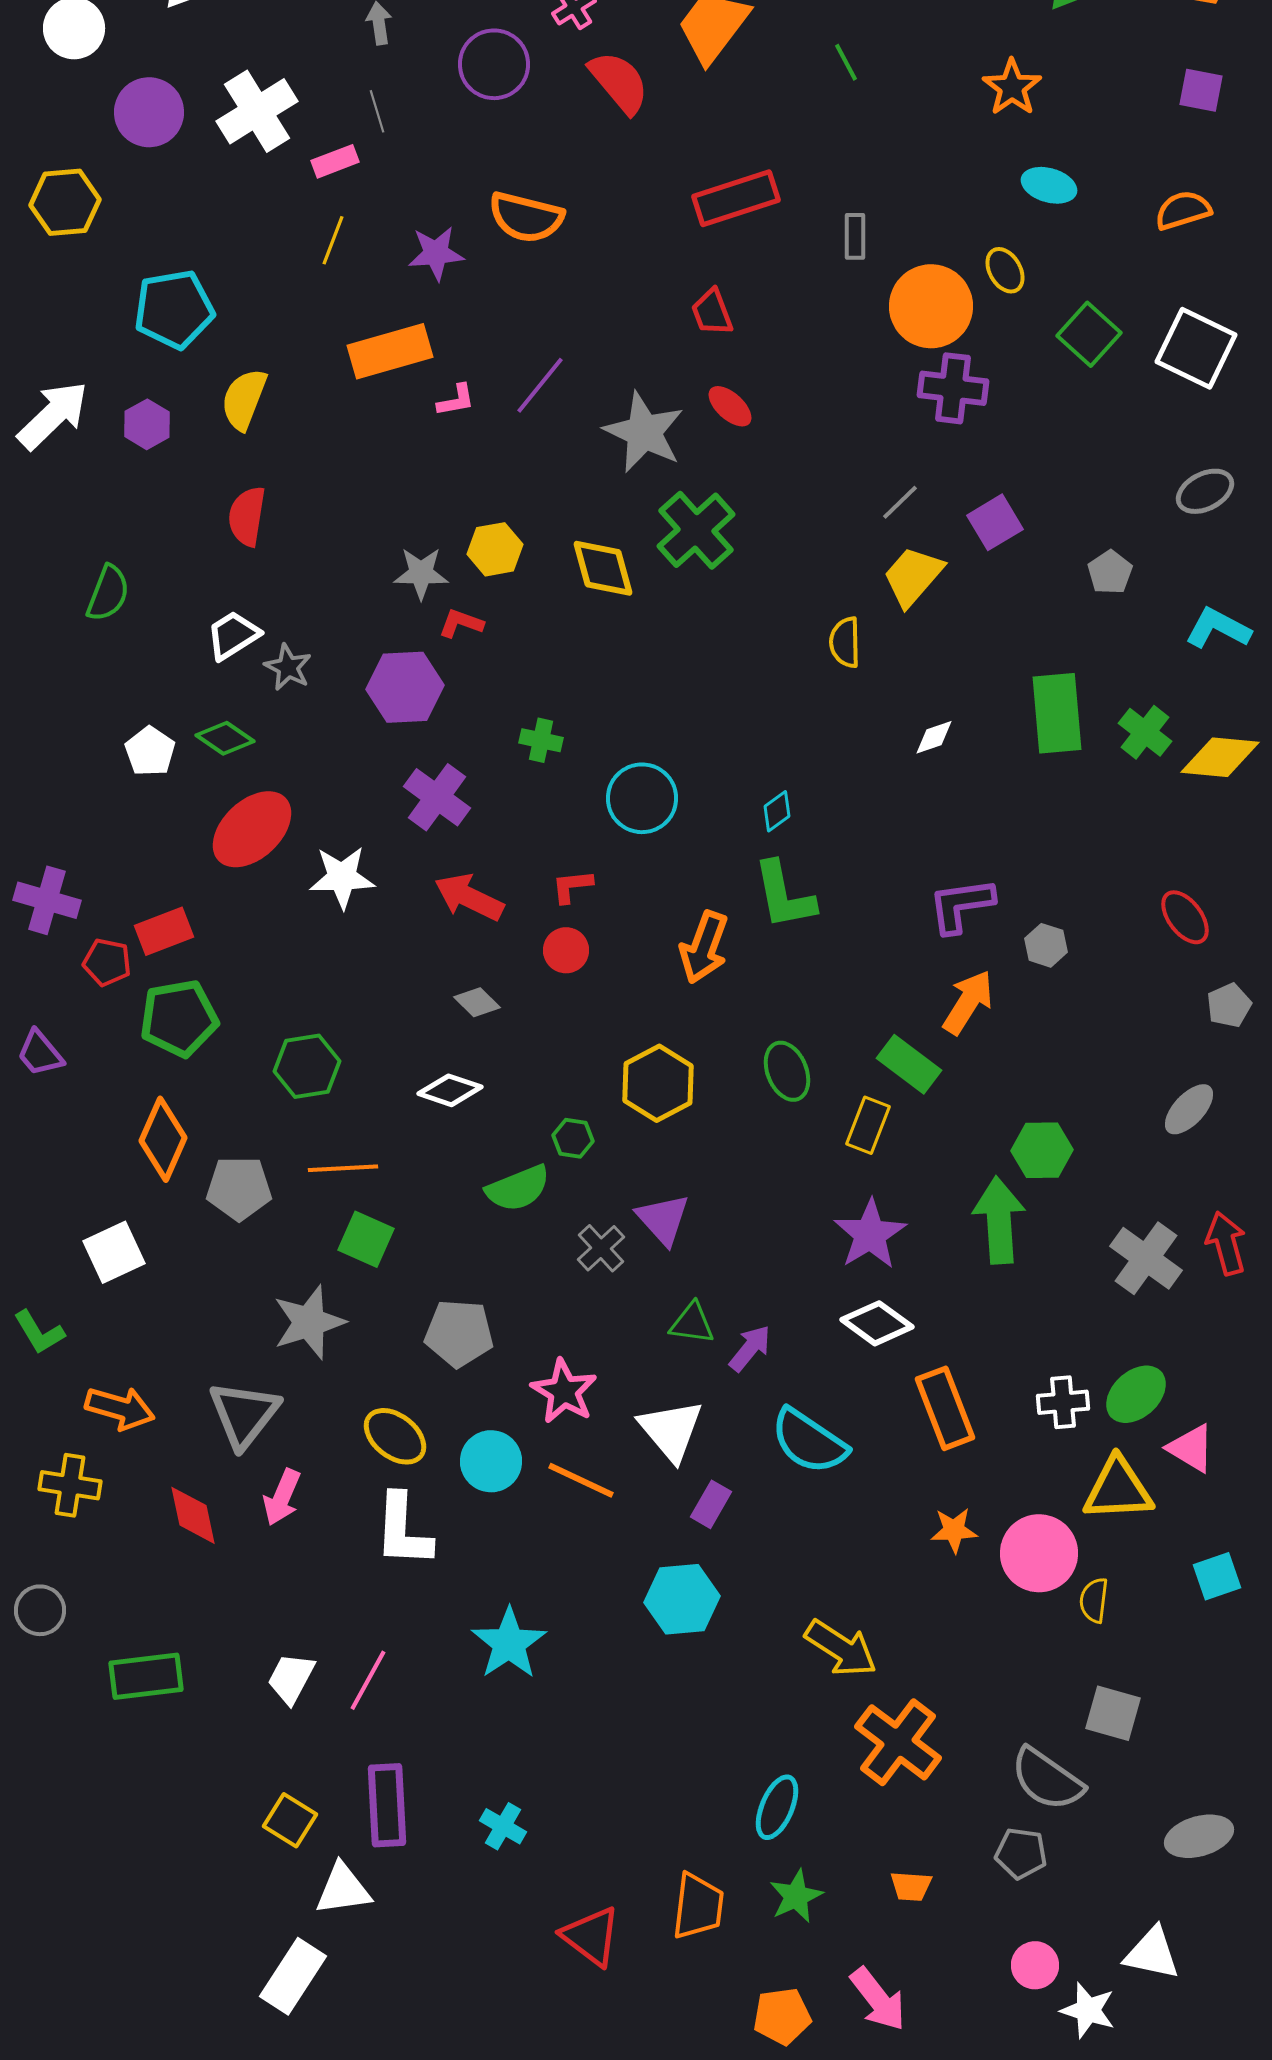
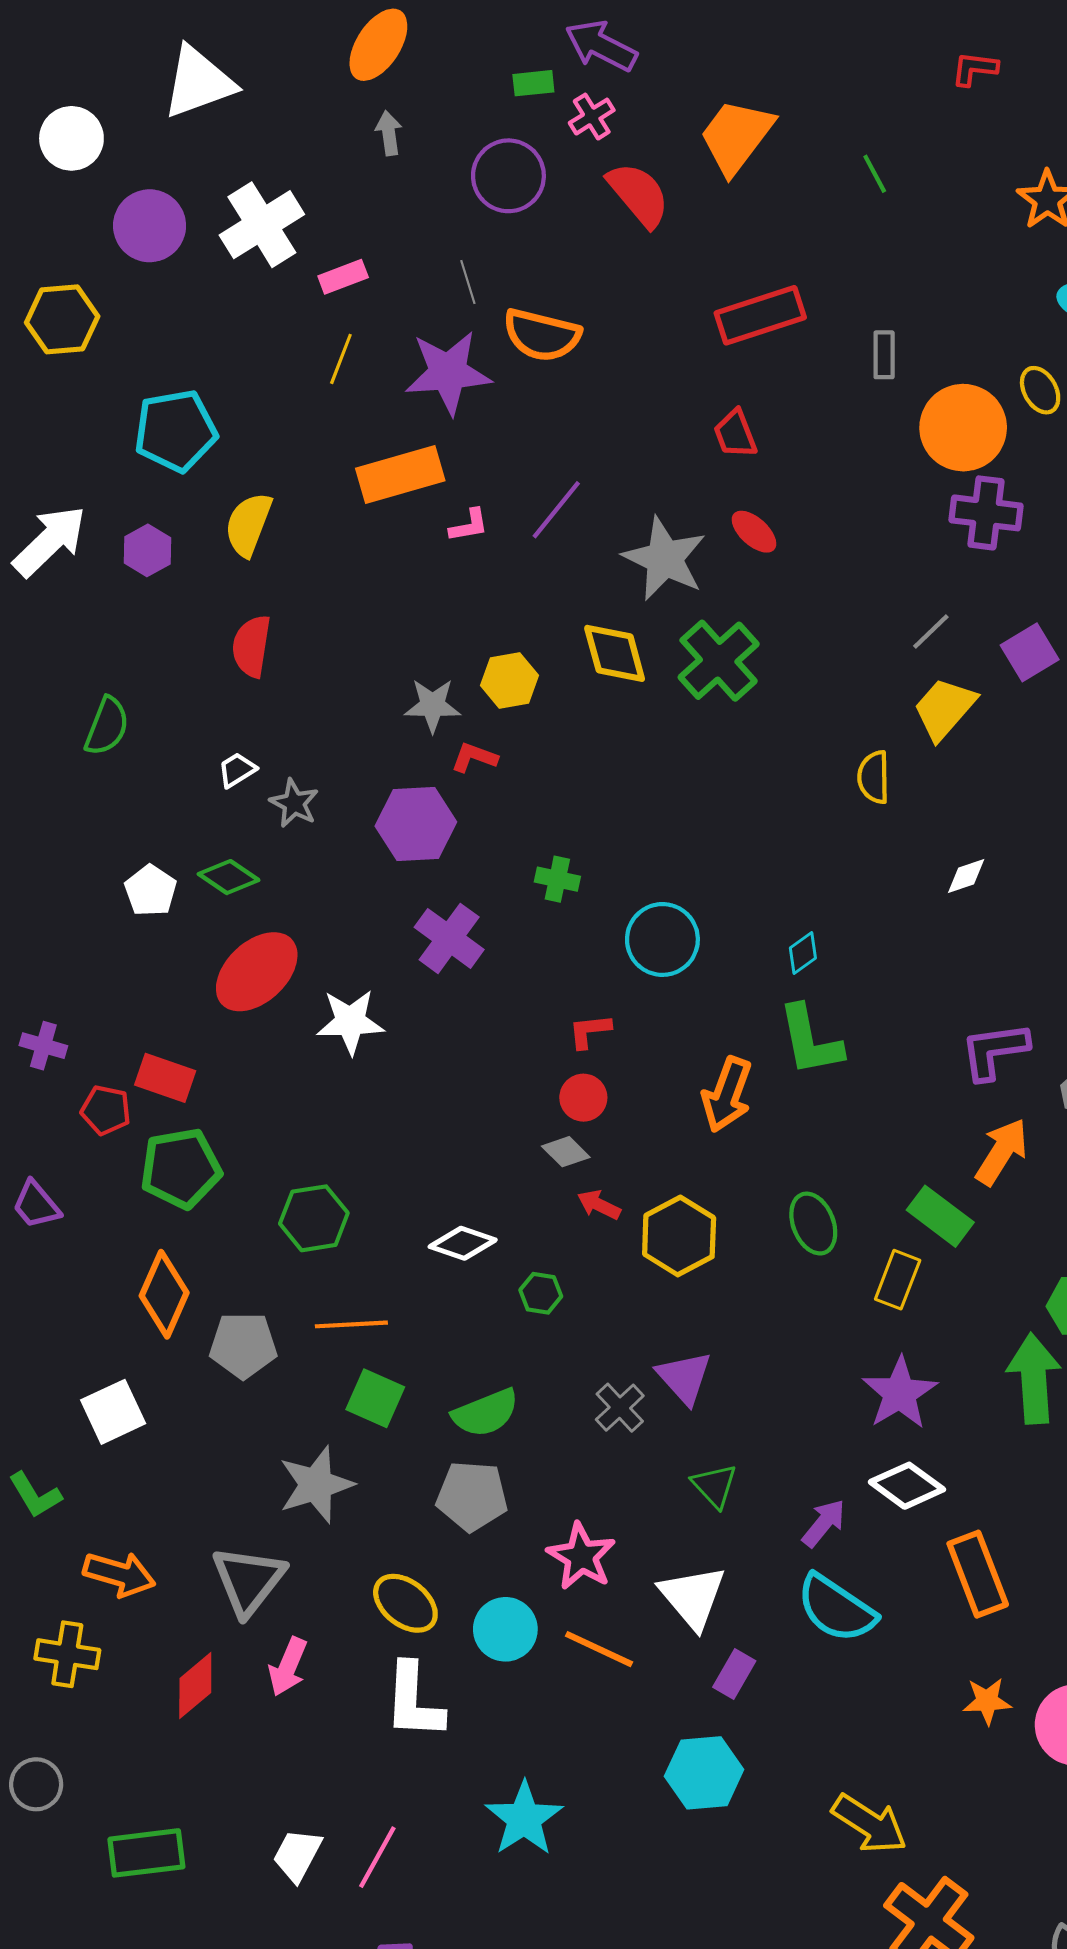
gray line: (377, 111) -> (468, 282), moved
purple star: (436, 253) -> (448, 372), size x1.5
yellow diamond: (603, 568) -> (615, 653), moved
white trapezoid: (233, 635) -> (237, 770), size x0.7
red arrow: (469, 897) -> (599, 1205), moved, size x0.6
purple cross: (47, 900) -> (43, 1046), size x0.7
red rectangle: (164, 931) -> (165, 1078), turned 40
gray diamond: (477, 1002) -> (566, 1152), moved
green hexagon: (573, 1138) -> (541, 1293), moved
green semicircle: (518, 1188) -> (486, 1413), moved
green triangle: (692, 1323) -> (714, 1486), turned 39
purple arrow: (750, 1348) -> (824, 1523), moved
red diamond: (193, 1515) -> (195, 1685), turned 62

